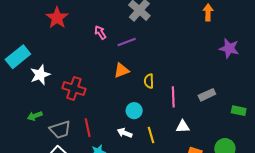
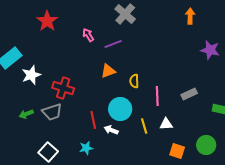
cyan circle: (134, 111) -> (120, 109), size x1.5
red line: (88, 128) -> (93, 120), moved
gray trapezoid: (60, 130) -> (52, 112), moved
yellow line: (151, 135) -> (144, 126), moved

